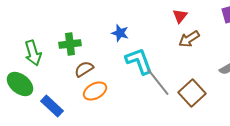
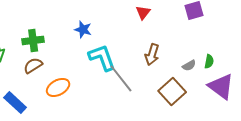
brown arrow: (189, 39) -> (152, 54), moved, turned -40
brown semicircle: (84, 69) -> (33, 65), moved
brown square: (192, 93) -> (172, 91), moved

